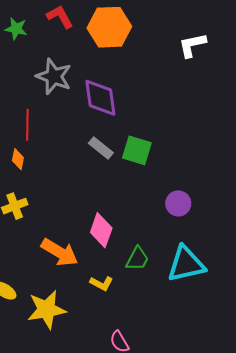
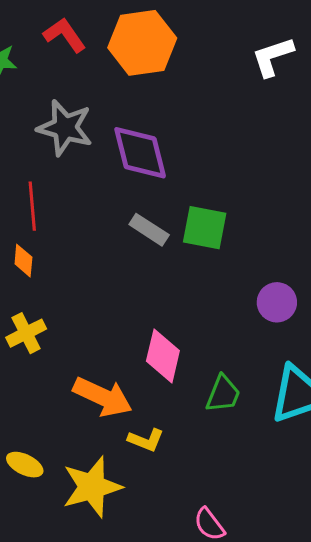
yellow L-shape: (101, 283) -> (146, 440), moved

